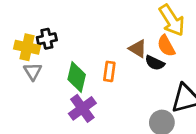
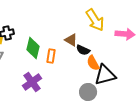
orange semicircle: (166, 46) -> (93, 63), moved
green diamond: (77, 77) -> (33, 48), moved

